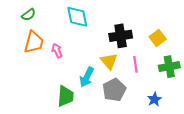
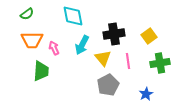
orange trapezoid: (34, 42) -> (32, 40), turned 75
cyan arrow: (87, 77) -> (82, 45), moved
green trapezoid: (66, 96) -> (41, 71), moved

